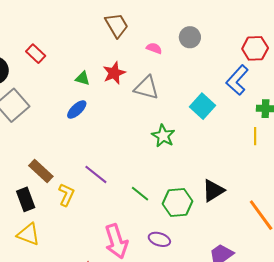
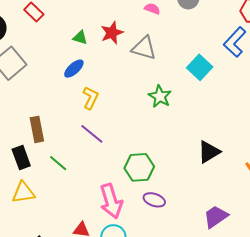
brown rectangle: (41, 171) -> (37, 129), turned 35
green line: (140, 194) -> (58, 163), moved
yellow L-shape: (66, 195) -> (91, 98), moved
green hexagon: (178, 203) -> (139, 167), moved
yellow triangle: (28, 234) -> (23, 193), turned -30

